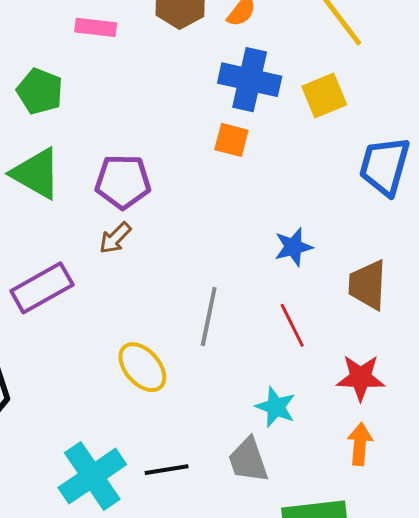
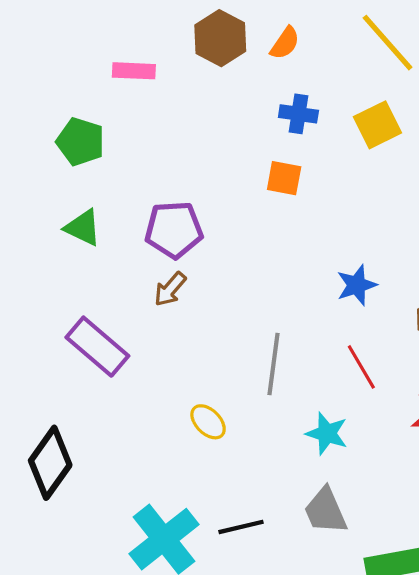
blue cross: (250, 80) -> (298, 114), size x0.6
green triangle: (36, 173) -> (83, 228), size x0.7
purple rectangle: (42, 288) -> (97, 347), turned 74
yellow ellipse: (142, 367) -> (208, 422), size x0.7
cyan star: (276, 407) -> (327, 433), moved

